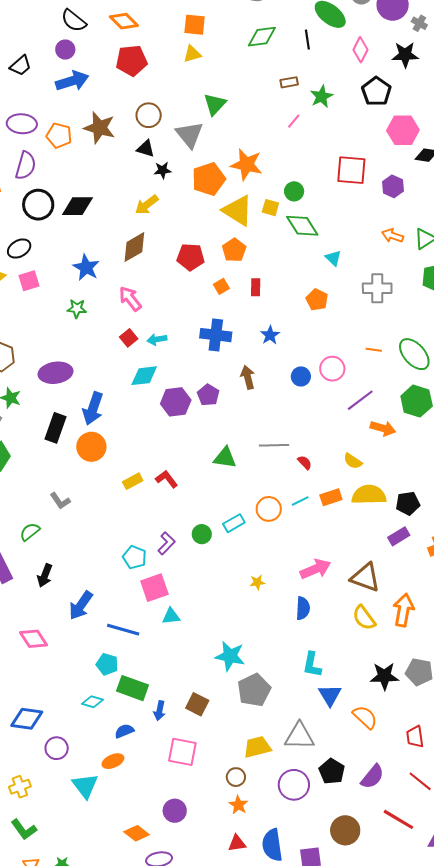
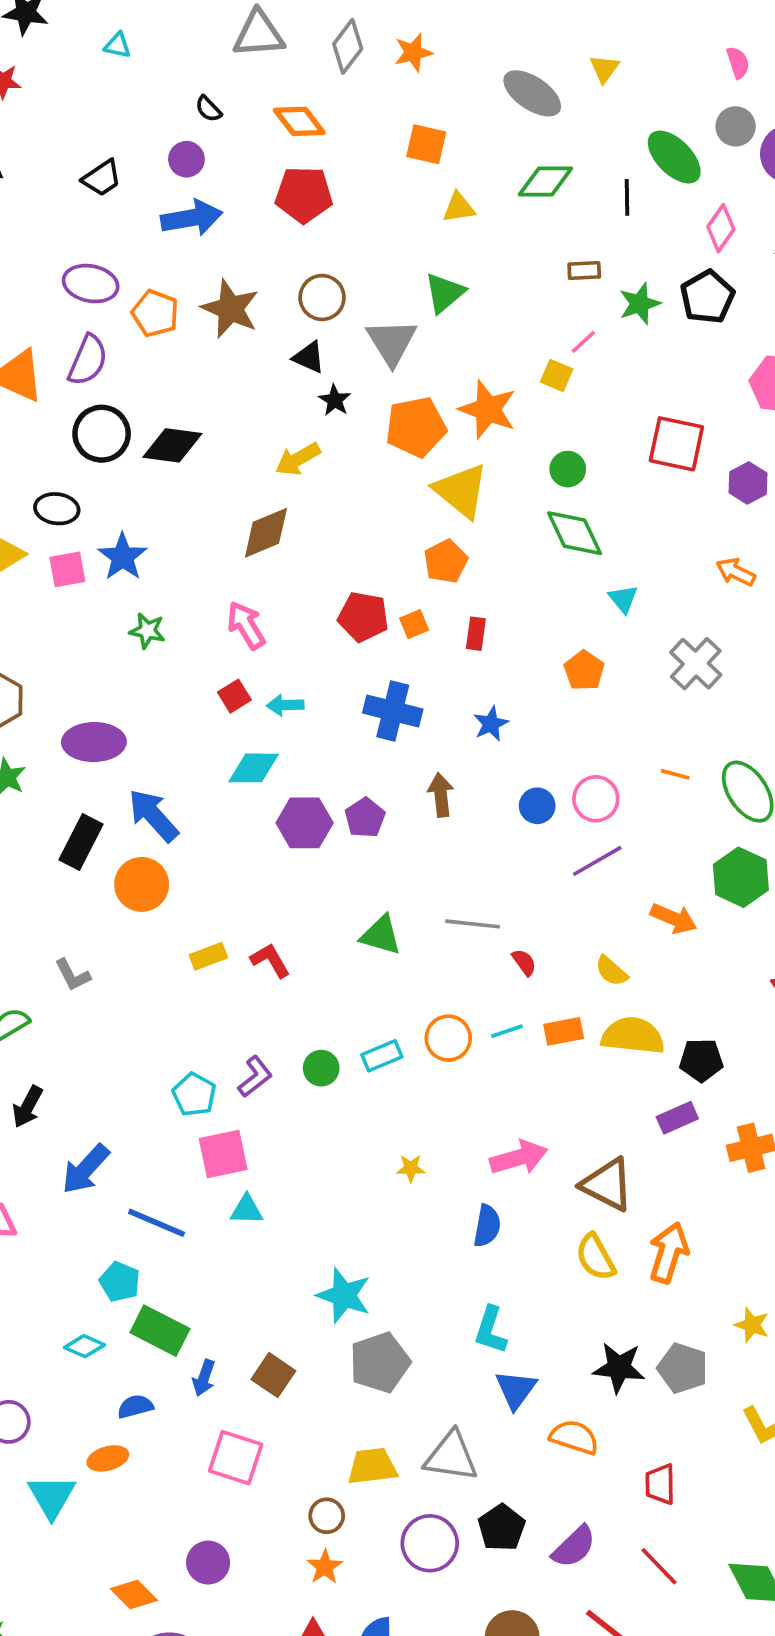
black semicircle: (74, 21) -> (208, 109), size x0.6
yellow triangle: (192, 54) -> (459, 208), moved
black pentagon: (376, 91) -> (707, 297), moved
black star: (163, 170) -> (335, 400), turned 30
yellow square: (270, 208) -> (557, 375), moved
black ellipse: (19, 249) -> (57, 509), turned 30
red pentagon: (191, 257) -> (363, 617), moved
blue star: (86, 268) -> (123, 557), moved
gray cross: (377, 288) -> (696, 664), turned 36
purple line: (360, 400) -> (597, 861), moved
blue arrow: (93, 408) -> (153, 815), turned 112
orange semicircle: (365, 717) -> (574, 1437), turned -32

